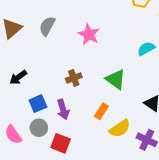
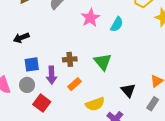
cyan semicircle: (146, 49) -> (117, 24), moved, turned 133
brown cross: (74, 78) -> (70, 59), moved
orange rectangle: (101, 111) -> (75, 84), moved

